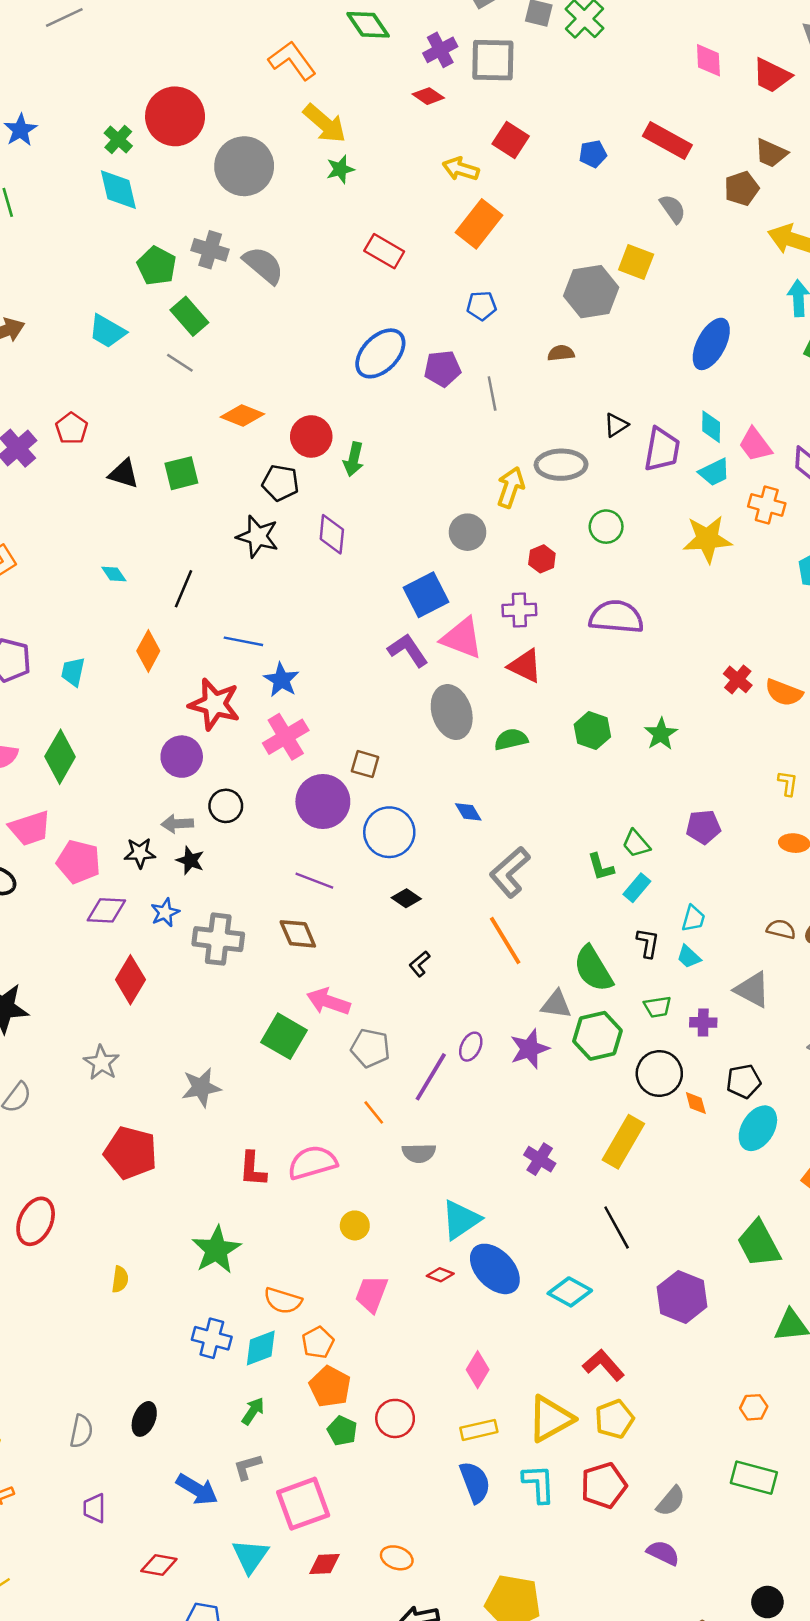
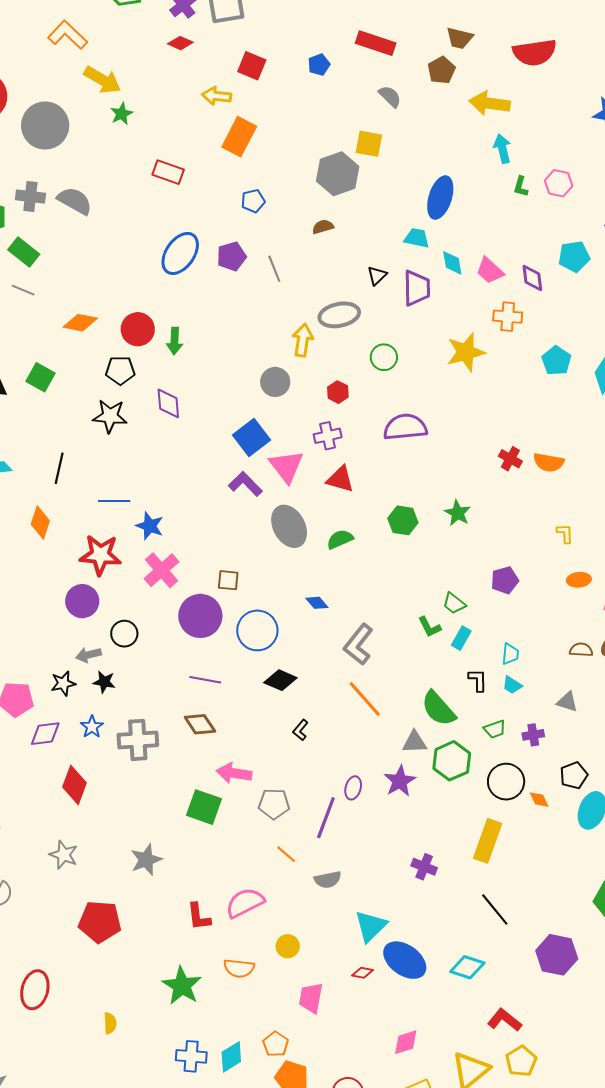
cyan trapezoid: (714, 472) -> (417, 238), moved, turned -132
green square: (181, 473) -> (40, 377), turned -36
pink triangle: (462, 638) -> (286, 466), turned 42
black diamond: (406, 898) -> (280, 680), size x1.4
gray triangle: (752, 990) -> (567, 702), size x0.7
orange semicircle: (283, 1301) -> (239, 968), moved
pink diamond: (478, 1370) -> (406, 1042), turned 52

